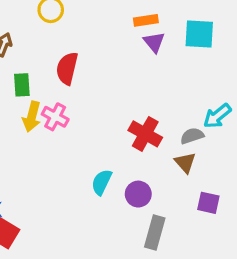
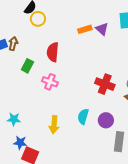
orange rectangle: (146, 20) -> (85, 29), moved
green rectangle: (22, 85) -> (27, 66), turned 40
yellow arrow: (32, 117) -> (54, 125), moved

